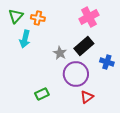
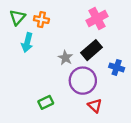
red triangle: (87, 97) -> (95, 106), turned -40

